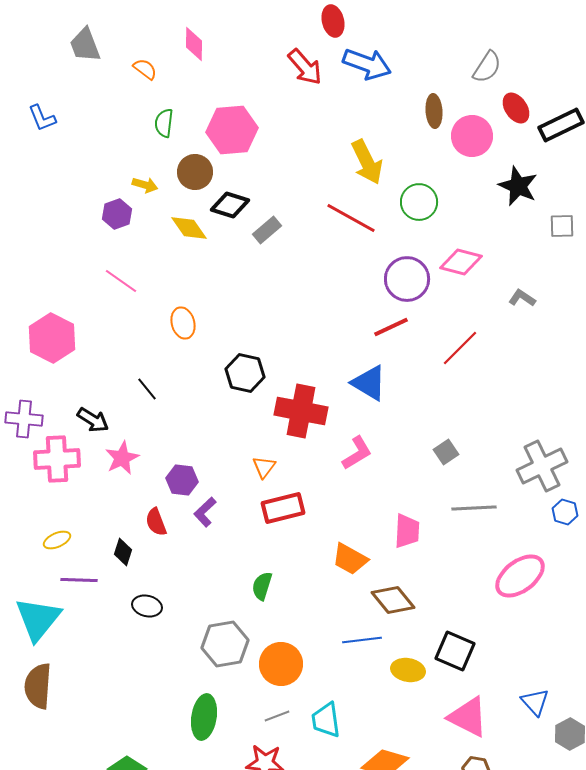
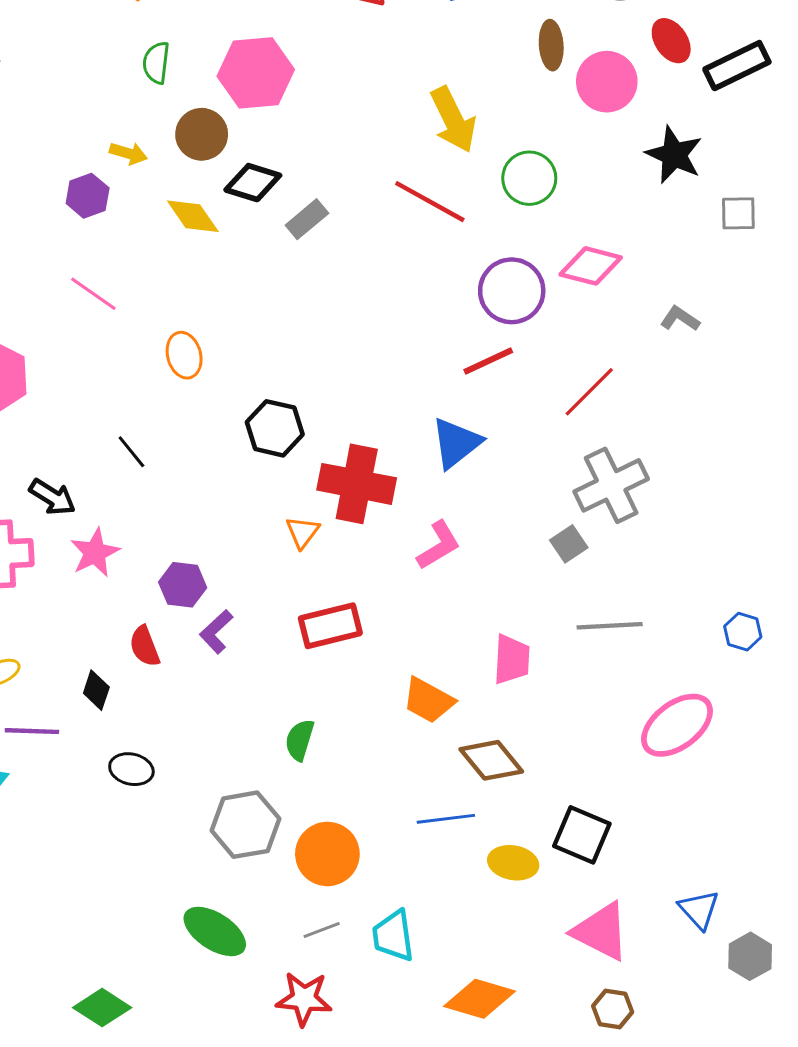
blue triangle: (369, 383) -> (456, 443), turned 51
gray cross: (542, 466) -> (611, 485), moved
orange triangle: (264, 467) -> (303, 532), moved
green ellipse: (204, 717) -> (215, 931), turned -66

